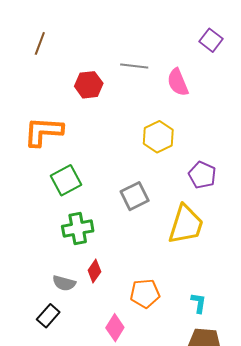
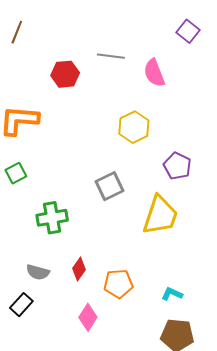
green square: (66, 180) -> (16, 173), moved, size x0.7
red diamond: (94, 271) -> (79, 269), moved
cyan L-shape: (199, 303) -> (172, 294), turned -75

